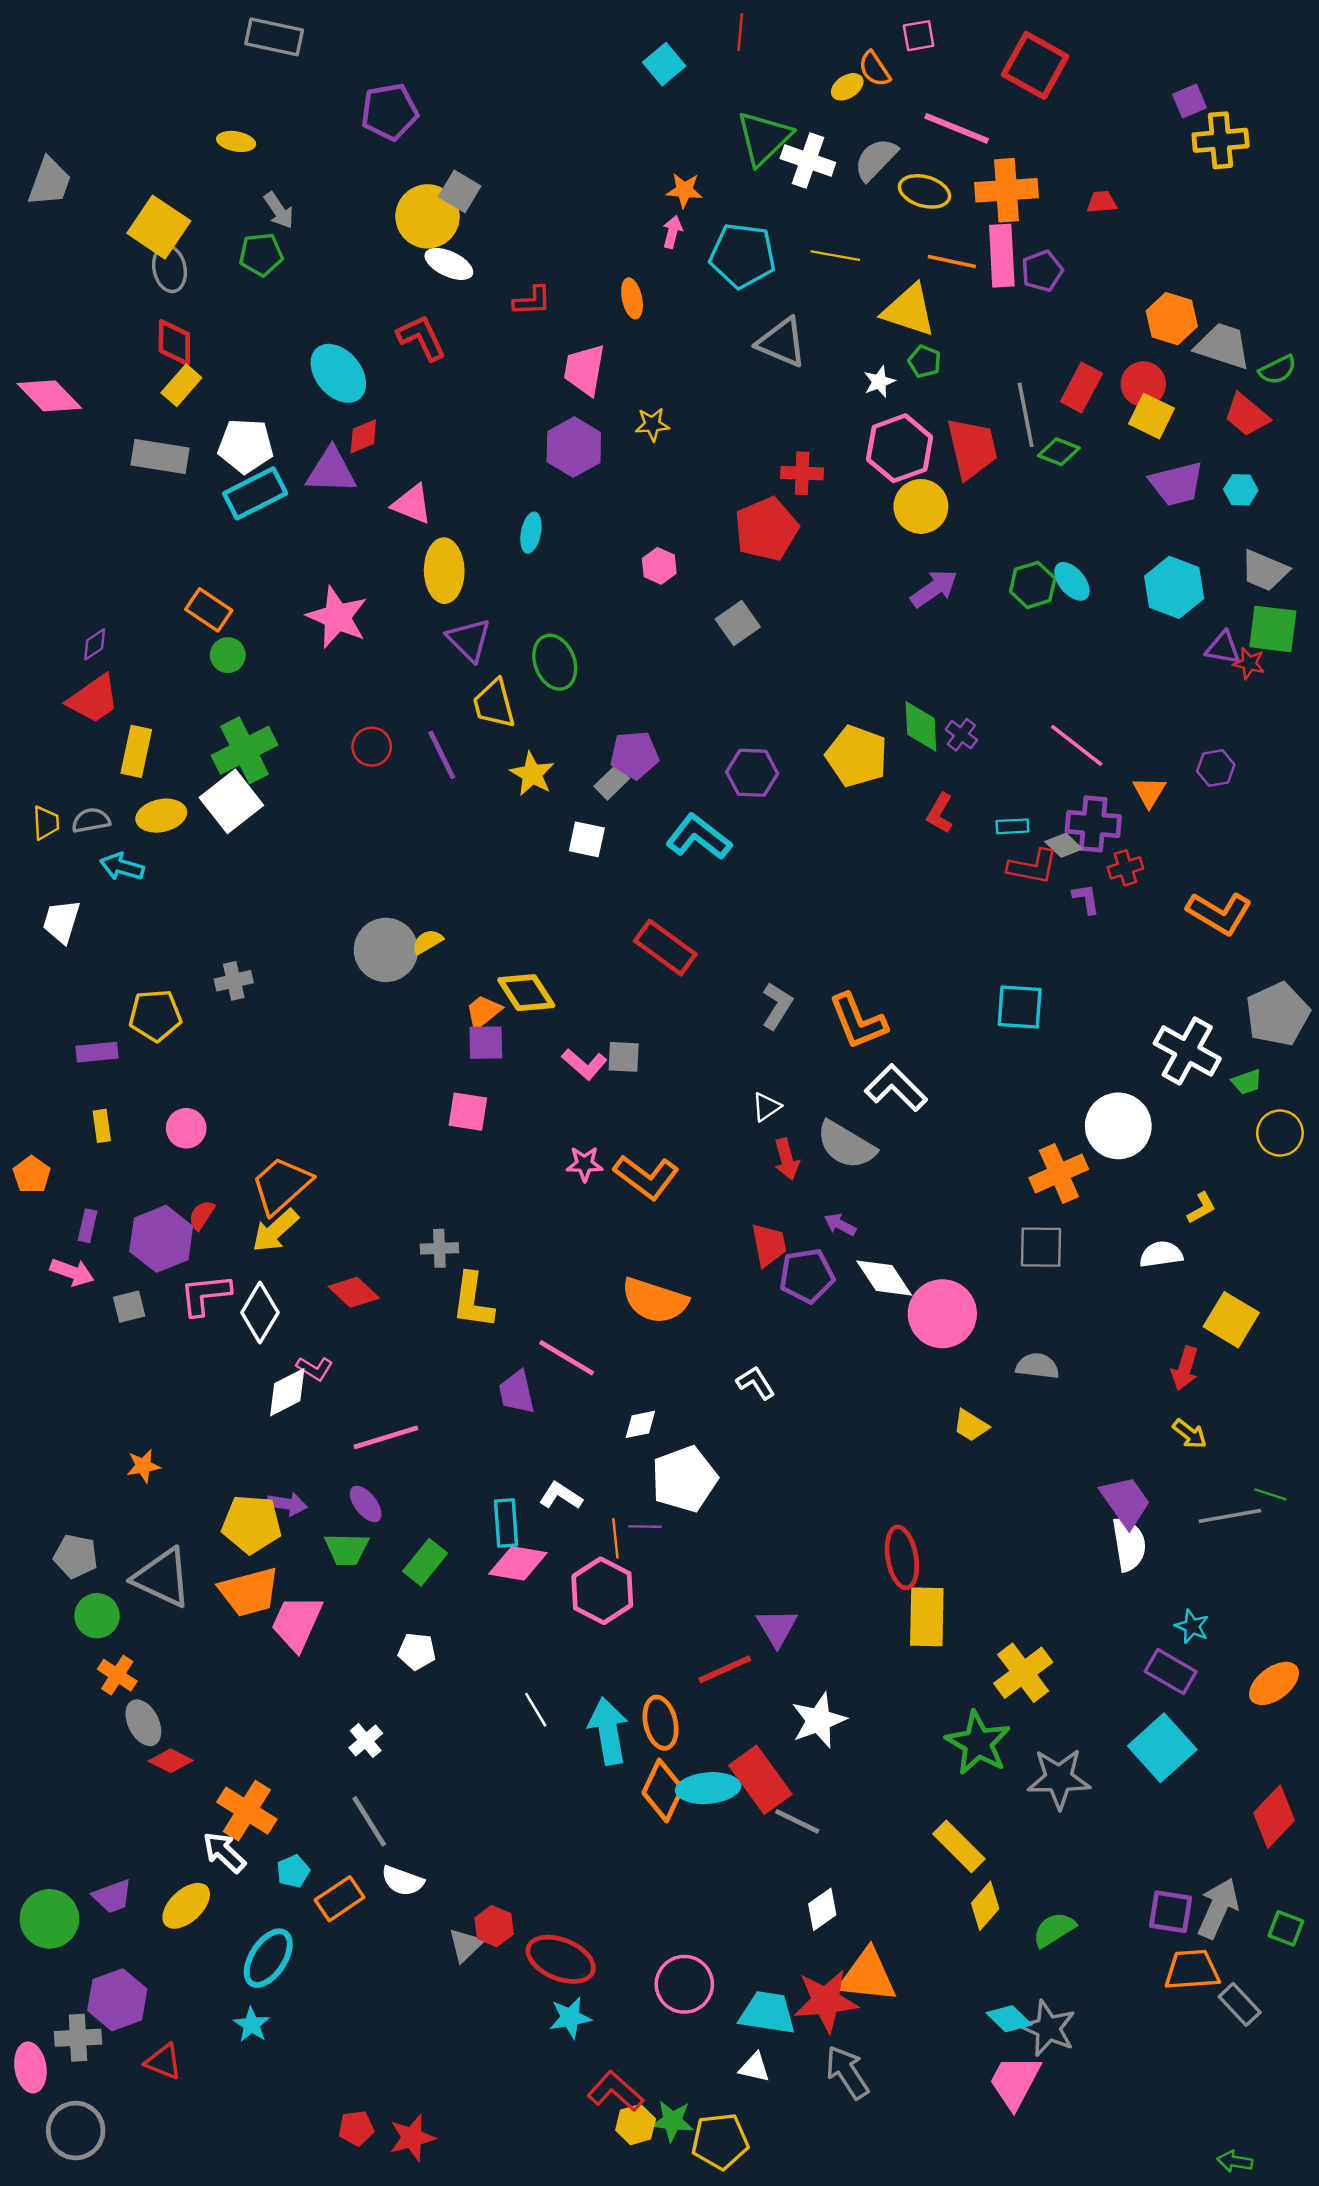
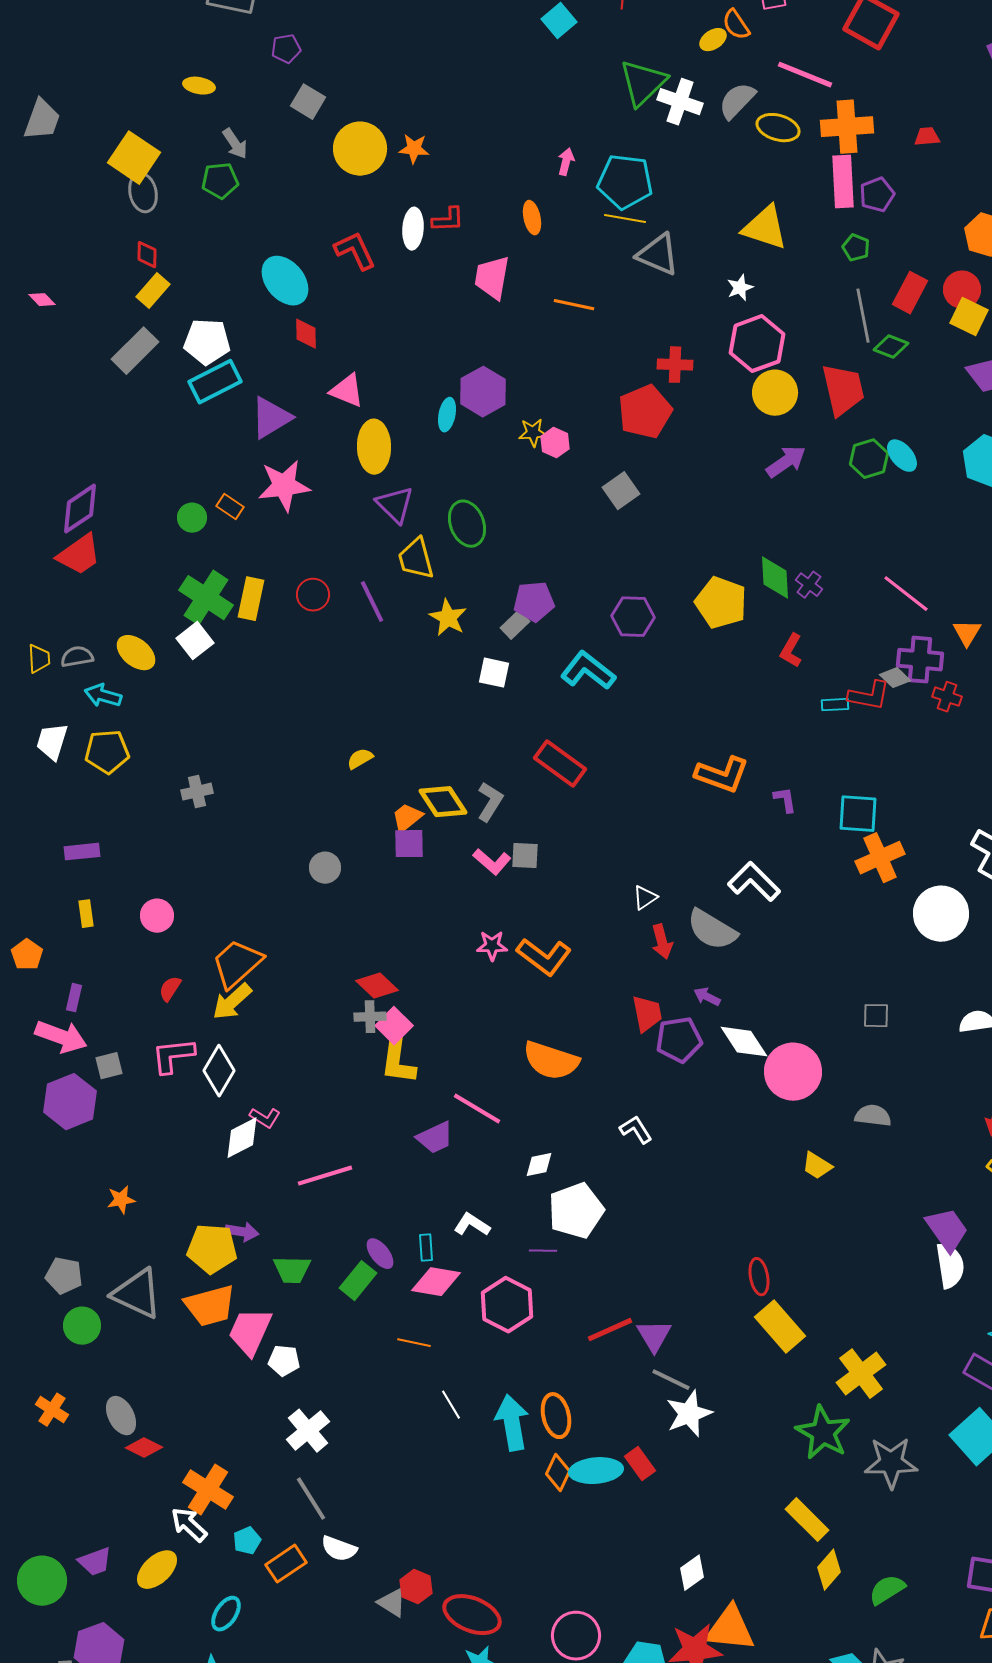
purple pentagon: (389, 112) -> (286, 49), moved, size x0.6
orange star: (684, 190) -> (414, 149), moved
gray square: (460, 191) -> (308, 102), moved
yellow line: (835, 256) -> (625, 219), moved
orange line: (952, 262) -> (574, 305), moved
white ellipse: (449, 264) -> (413, 229), moved, turned 69
red diamond: (174, 342) -> (147, 255), size x0.7
green pentagon: (924, 361) -> (856, 248), moved
pink diamond: (49, 396) -> (42, 300), size x0.5
yellow star: (652, 424) -> (533, 433), moved
red diamond: (363, 436) -> (306, 334), turned -68
purple hexagon: (574, 447) -> (483, 392), moved
red trapezoid: (972, 448) -> (843, 390), moved
gray rectangle: (160, 457) -> (135, 351), turned -54
purple triangle: (331, 471) -> (271, 418), moved, turned -33
orange rectangle: (209, 610) -> (230, 507), moved, size x0.7
pink star: (337, 617) -> (284, 486), turned -30
purple diamond: (95, 644) -> (80, 509), size x1.8
green cross: (244, 750) -> (206, 598), turned -30
yellow rectangle: (136, 751) -> (251, 599), moved
white square: (231, 801) -> (195, 641), size x0.7
yellow ellipse: (161, 816) -> (136, 653), turned 51
cyan rectangle: (1012, 826) -> (835, 705), moved
red cross: (1125, 868) -> (947, 697), turned 36
purple L-shape: (1086, 899) -> (785, 800), moved
gray circle: (386, 950) -> (325, 868), moved, size x0.6
gray L-shape: (777, 1006) -> (490, 802), moved
yellow pentagon: (155, 1015) -> (107, 752), moved
orange L-shape: (858, 1021) -> (722, 775), moved, turned -48
pink square: (468, 1112) -> (394, 1026), moved, turned 36
orange cross: (1059, 1173) -> (880, 858), moved
purple hexagon: (161, 1239) -> (70, 1102), moved
gray square: (1041, 1247) -> (876, 1016), size x0.7
pink arrow: (72, 1272) -> (61, 1037), size x1.4
red diamond: (354, 1292) -> (377, 986), moved
purple trapezoid: (517, 1392) -> (435, 1138), turned -102
purple ellipse: (366, 1504) -> (380, 1254), moved
cyan rectangle: (506, 1523) -> (426, 1248), size x0.7
orange line: (615, 1538) -> (414, 1343), moved, turned -72
red ellipse: (902, 1557) -> (759, 1277), size x0.7
yellow rectangle: (927, 1617) -> (780, 1327), turned -42
white pentagon: (417, 1651) -> (284, 1361), moved
red line: (725, 1669) -> (610, 1330), moved
orange cross: (117, 1675) -> (52, 1410), moved
white cross: (366, 1741) -> (308, 1431), size x1.5
red rectangle: (760, 1780) -> (640, 1464), size x0.6
orange diamond: (663, 1790) -> (558, 1473), size x0.7
gray line: (797, 1821) -> (671, 1380), moved
gray triangle: (466, 1945) -> (392, 1603), turned -44
cyan ellipse: (268, 1958) -> (226, 1614), size x0.7

